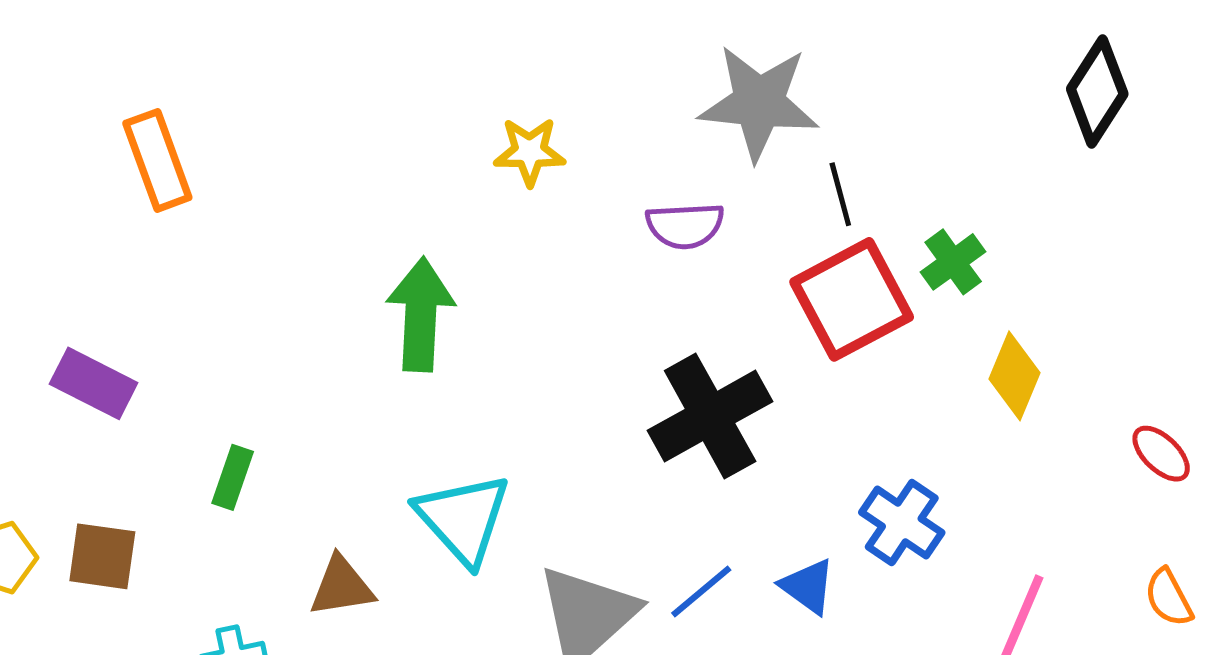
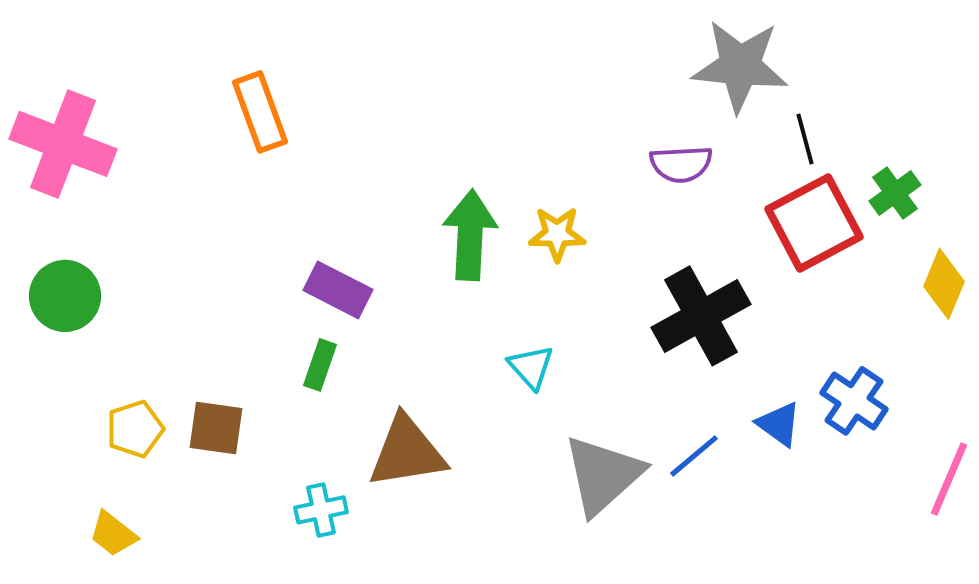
yellow star: (530, 152) -> (557, 234), moved
purple rectangle: (94, 383) -> (338, 290), moved
cyan triangle: (463, 519) -> (531, 367), moved, size x0.6
brown triangle: (342, 586) -> (407, 452), size x1.5
blue triangle: (808, 586) -> (779, 424), moved

